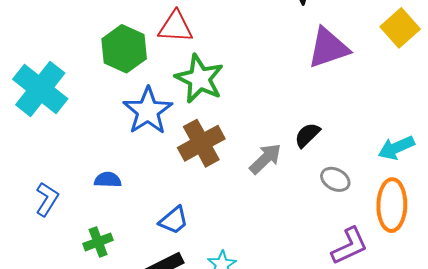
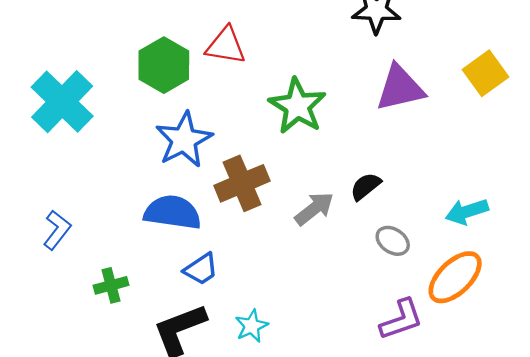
green star: (200, 79) -> (297, 106), moved
blue semicircle: (108, 180) -> (172, 212), moved, size x1.8
orange ellipse: (392, 205) -> (455, 277), turned 39

